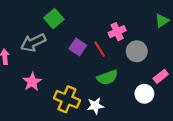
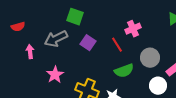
green square: (54, 19) -> (75, 17), turned -30
purple square: (78, 47) -> (88, 43), moved
gray circle: (137, 51) -> (150, 58), moved

